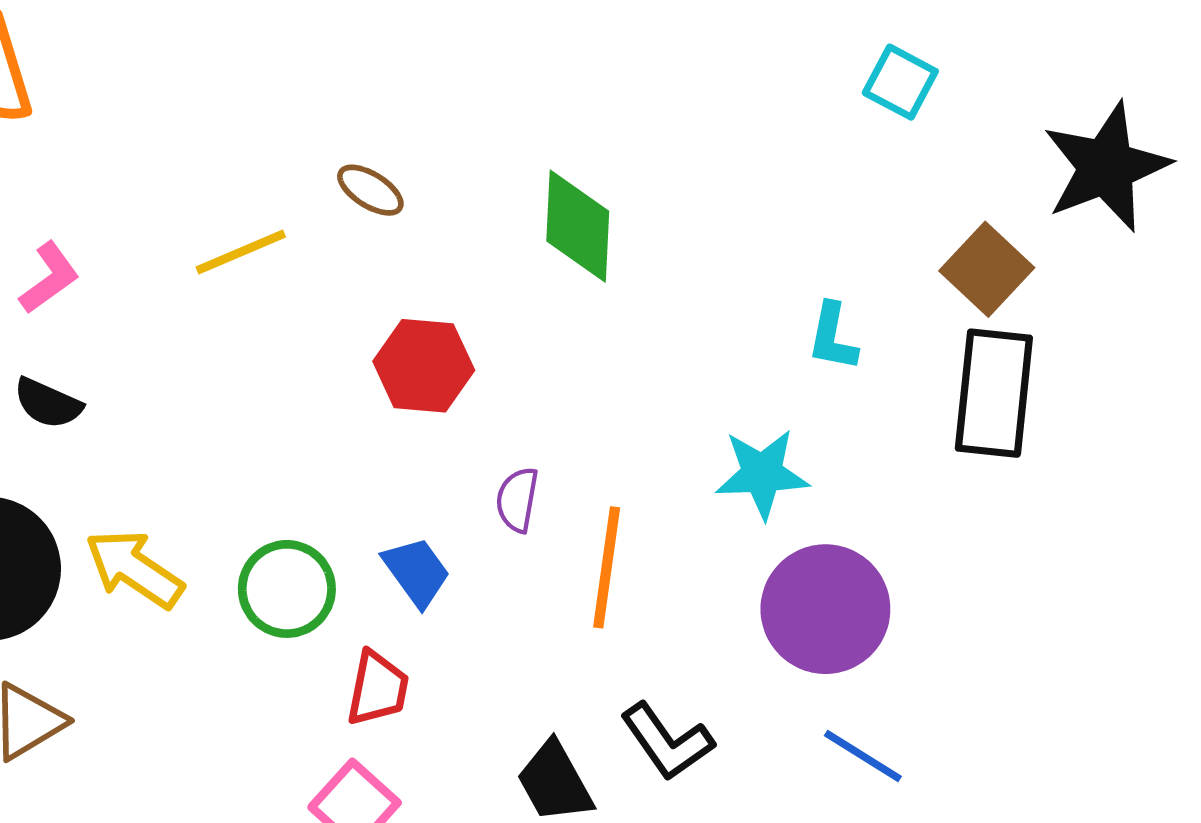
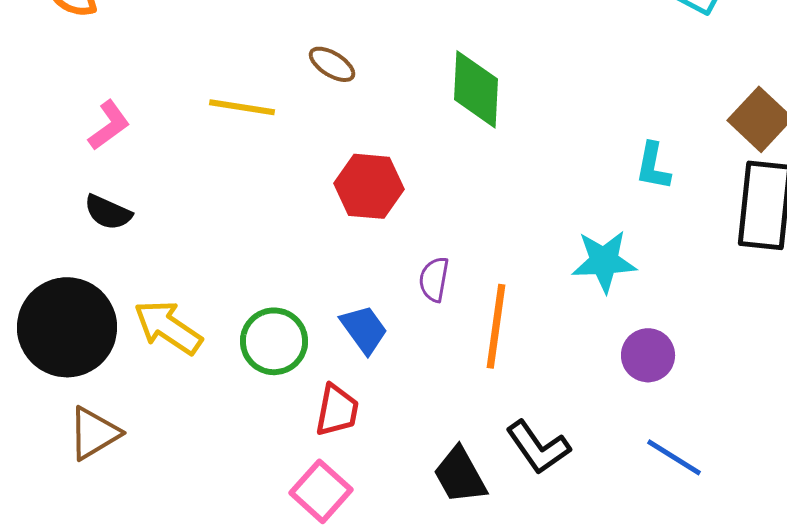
yellow line: (241, 252) -> (242, 107), turned 32
purple circle: (825, 609) -> (648, 355), size x0.6

